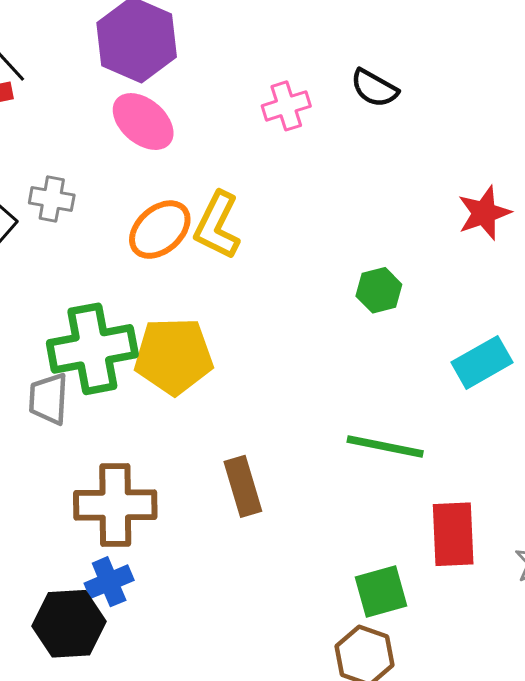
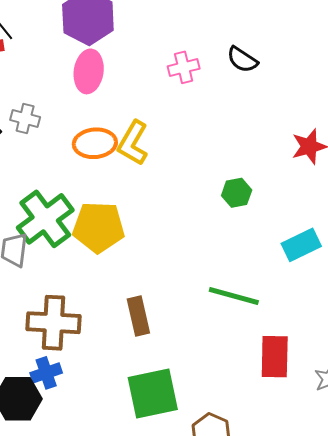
pink ellipse: (143, 122) -> (89, 71), turned 54
orange ellipse: (160, 230) -> (95, 143), turned 33
green cross: (92, 349) -> (45, 219), turned -30
green square: (381, 592) -> (153, 394), moved, size x1.5

